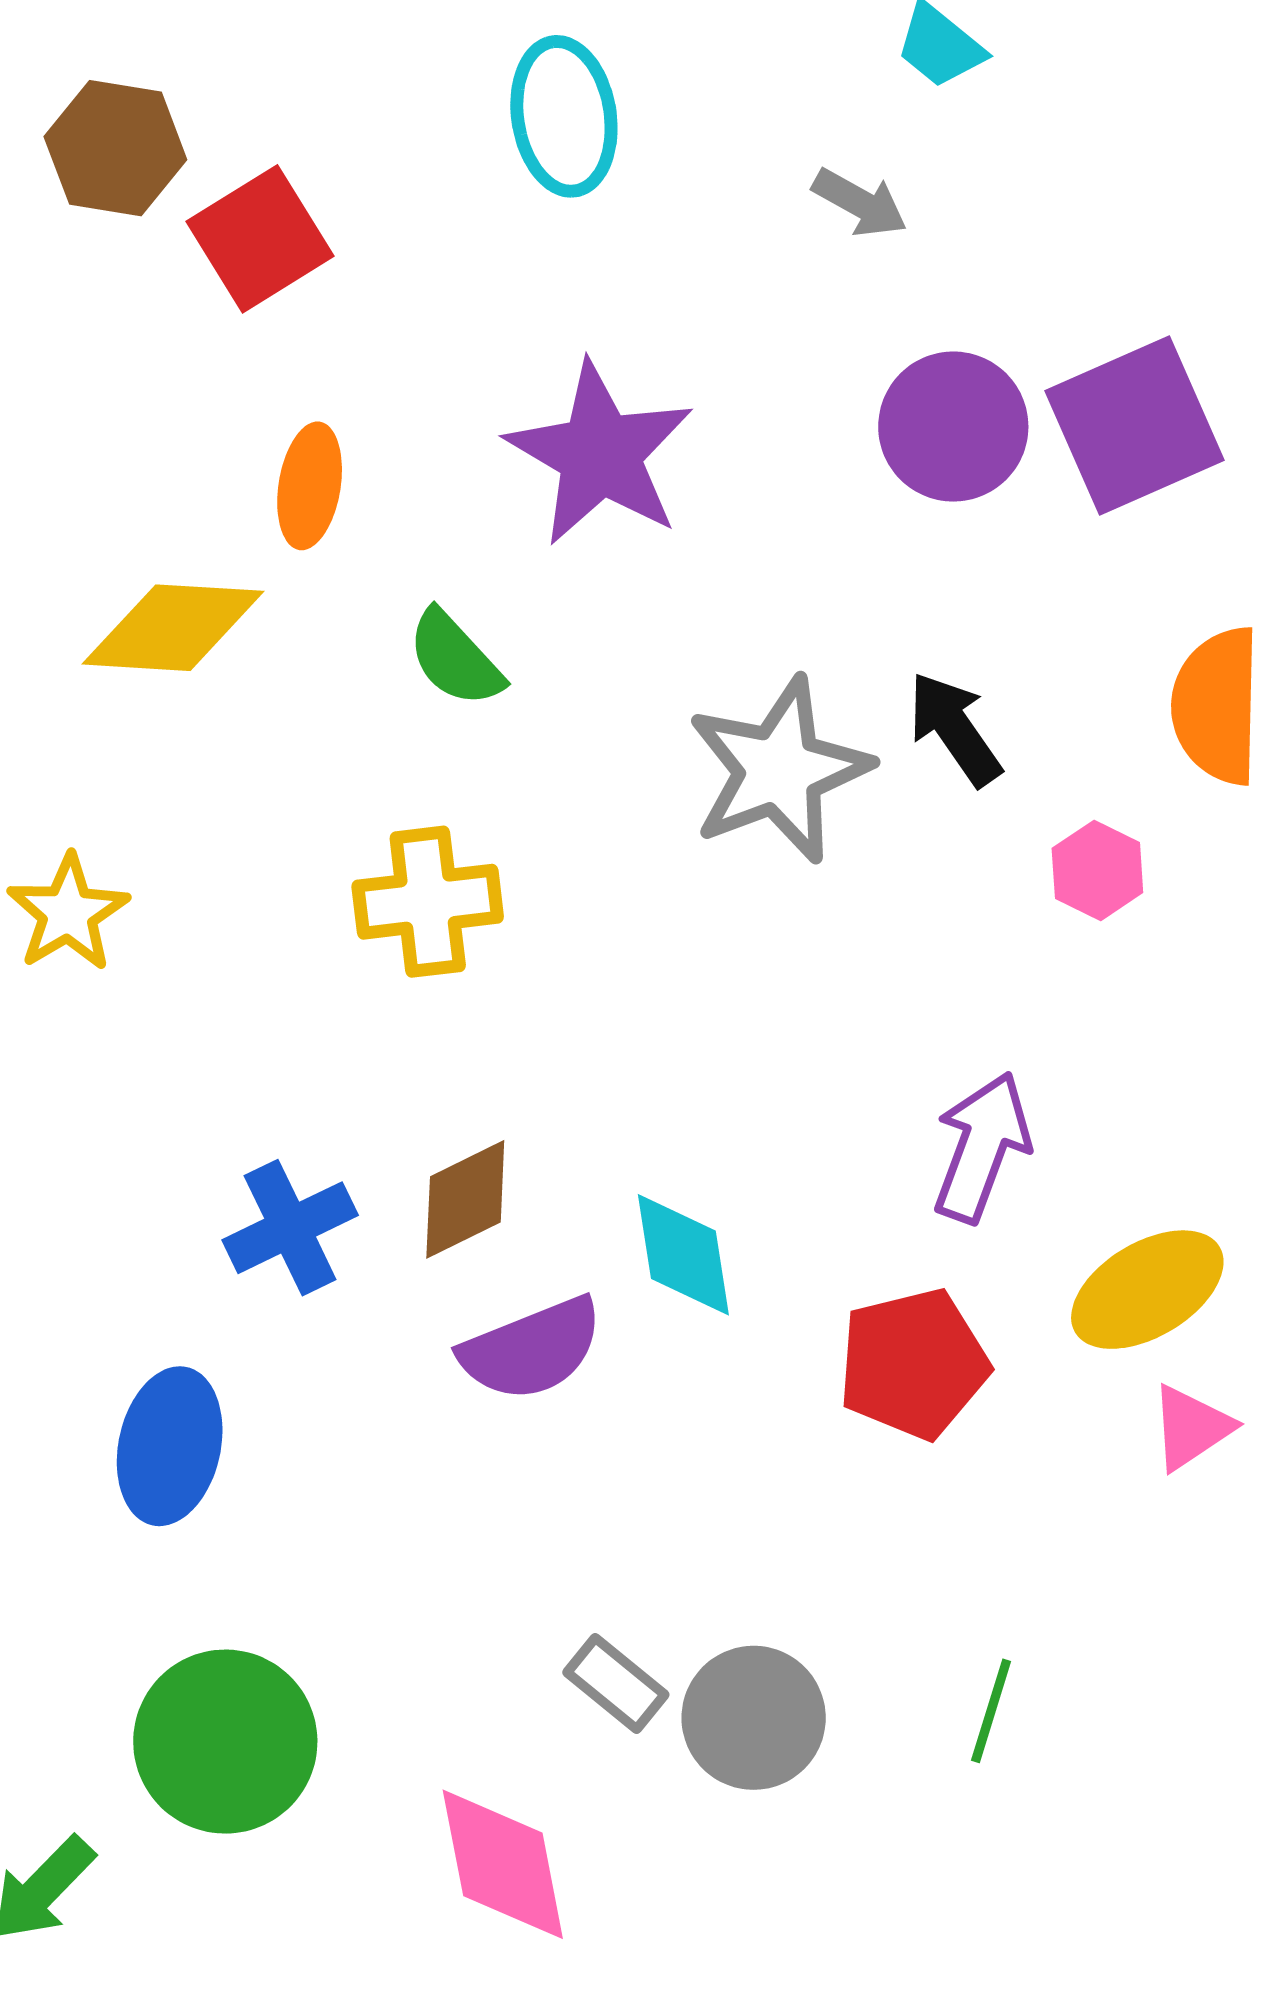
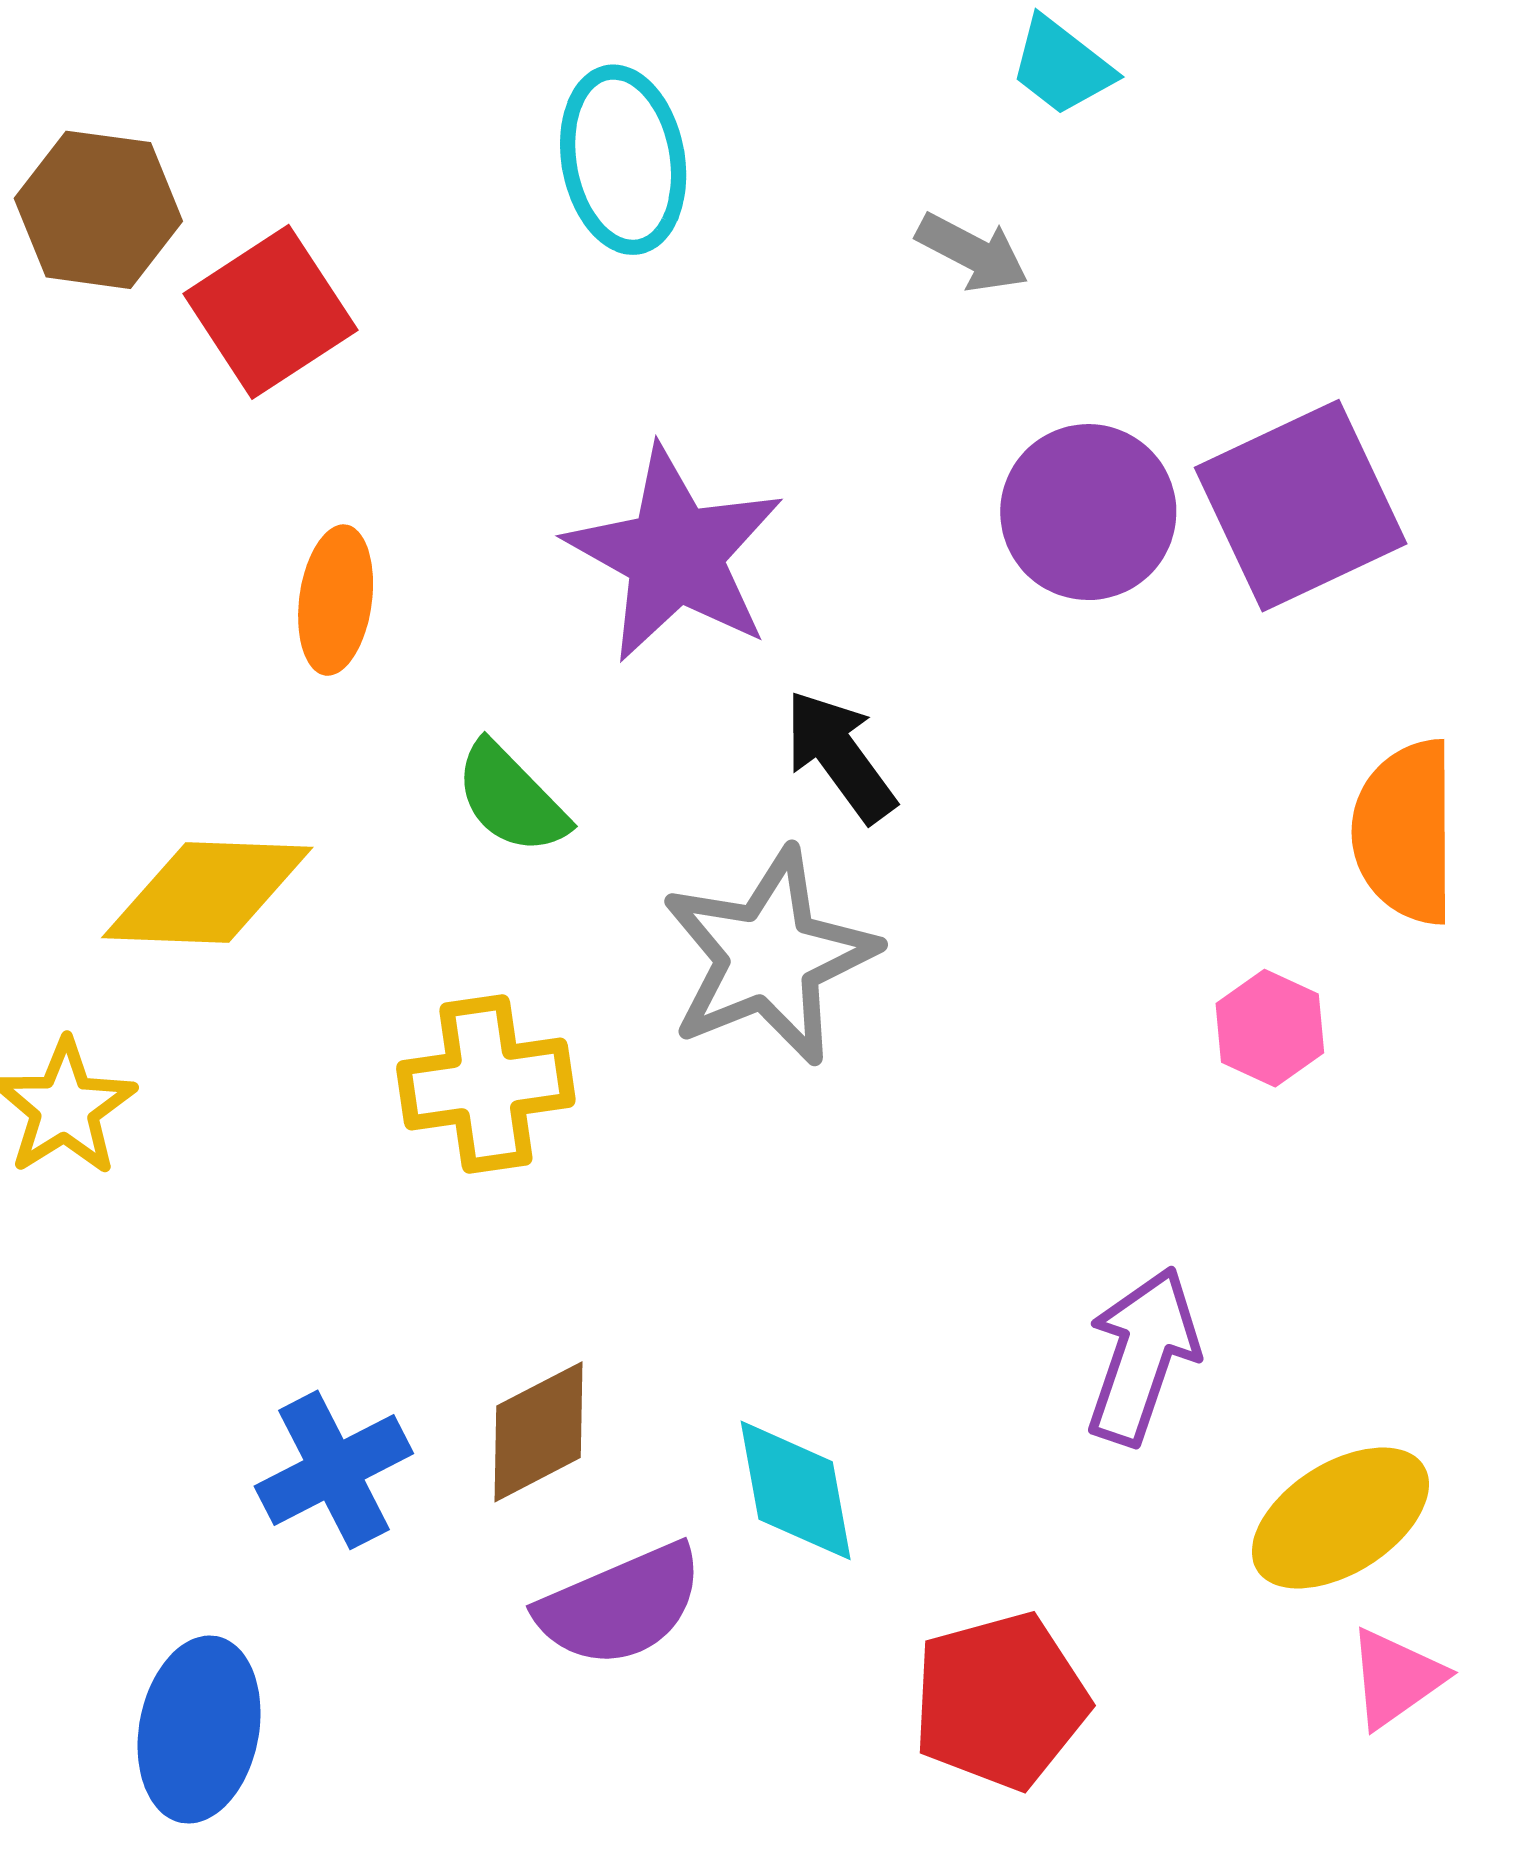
yellow diamond: (173, 628) -> (207, 893), moved
black arrow: (955, 729) -> (840, 756), moved
gray star: (779, 770) -> (769, 957), moved
red pentagon: (913, 1364) -> (1000, 1701), moved

